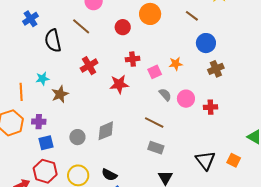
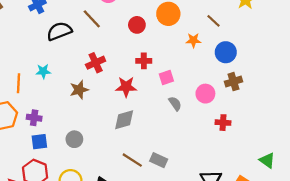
black semicircle: (53, 41) -> (59, 31), turned 75
orange star: (176, 64) -> (193, 40), moved
brown star: (60, 94) -> (79, 90), moved
pink circle: (186, 99) -> (205, 94), moved
brown line: (154, 123) -> (132, 160), moved
gray diamond: (106, 131) -> (124, 120), moved

